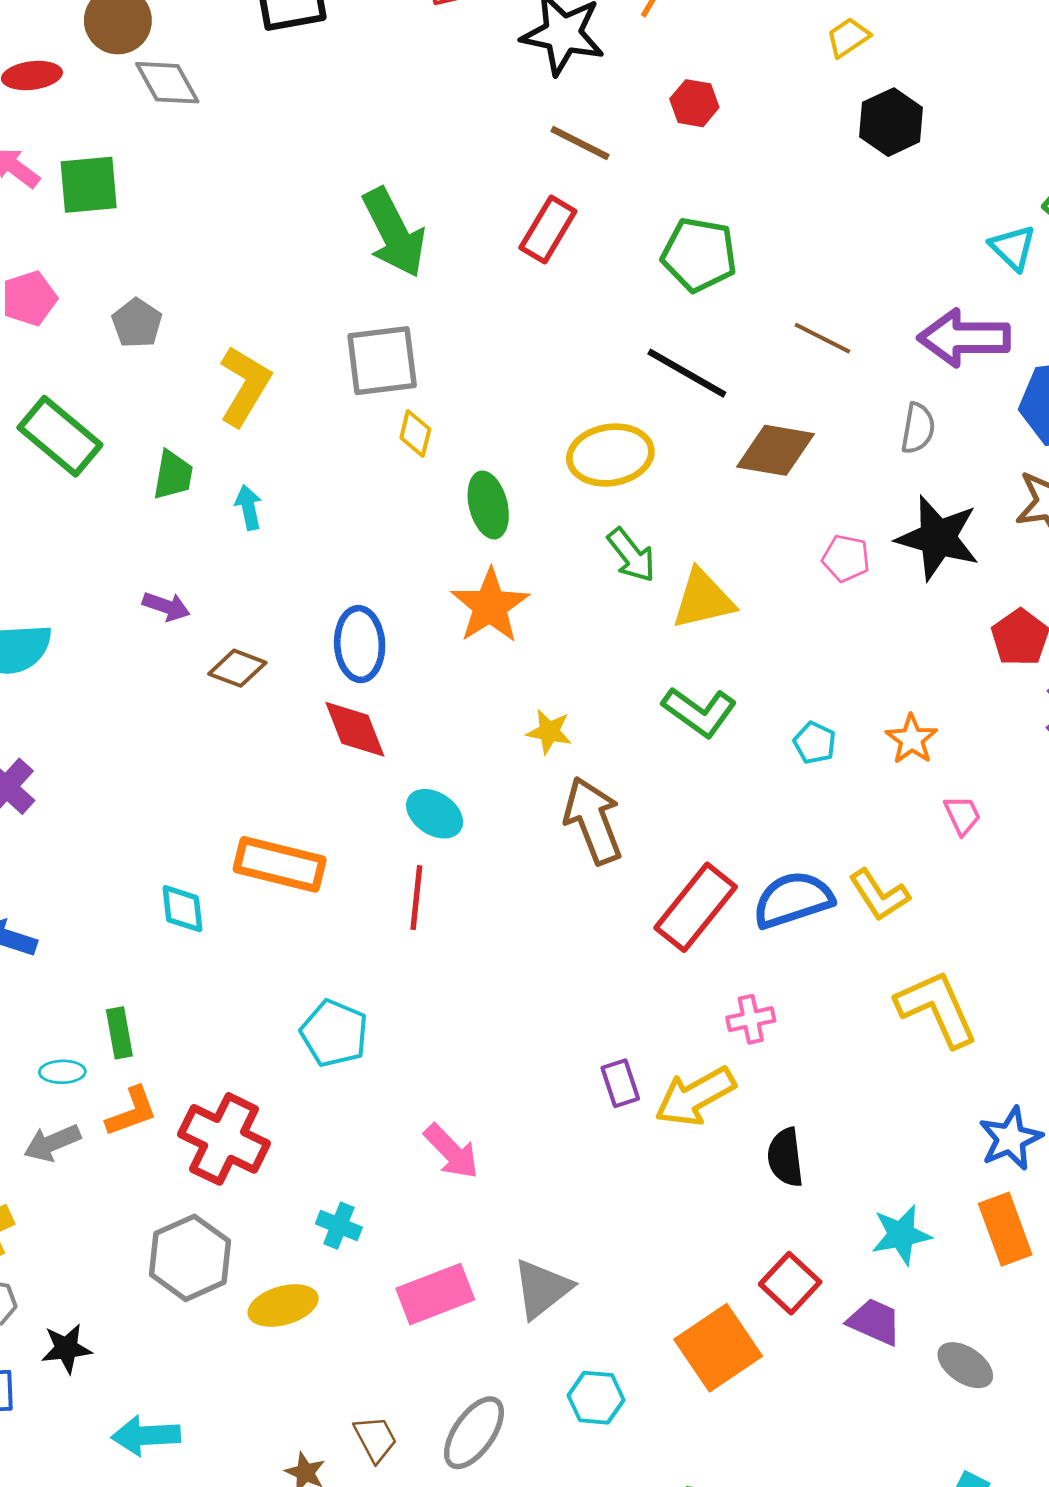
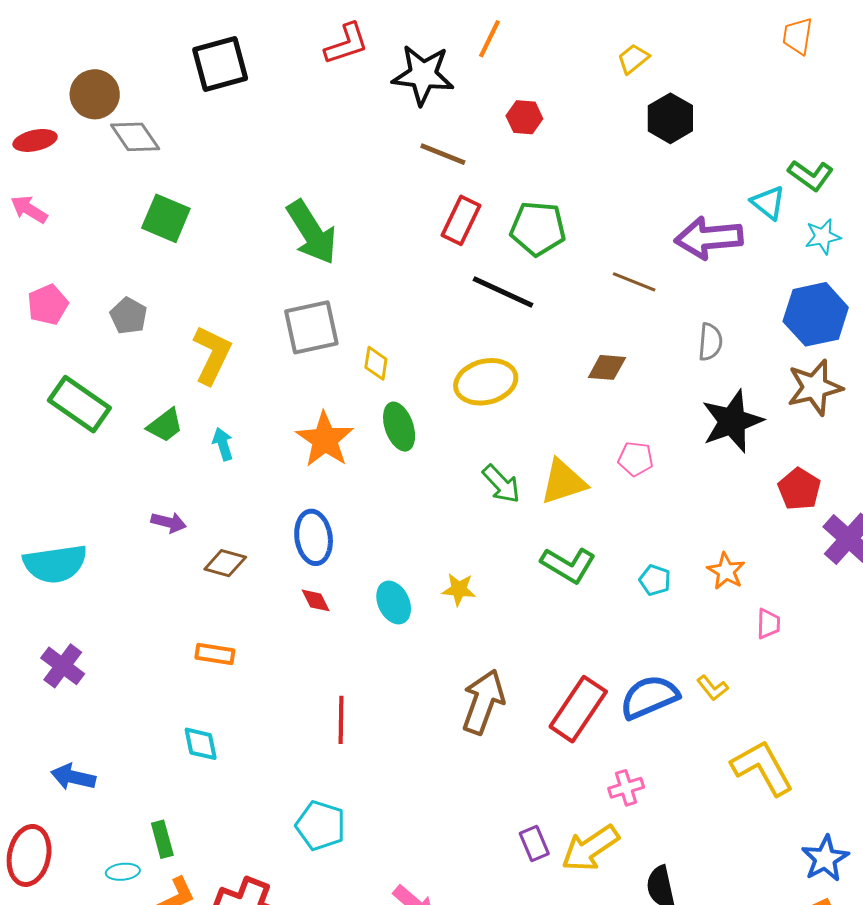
green square: (89, 185) -> (166, 218), moved, turned 33
red rectangle: (548, 230) -> (461, 220), moved
purple arrow: (964, 338) -> (709, 238), moved
black line: (687, 373) -> (503, 292), moved
yellow diamond: (415, 433) -> (376, 363), moved
brown diamond: (775, 450) -> (607, 367), size x0.7
green trapezoid: (173, 475) -> (165, 425), turned 48
black star: (938, 538) -> (732, 421), turned -30
green arrow: (631, 555) -> (501, 484), moved
pink pentagon: (846, 558) -> (636, 459), moved
orange star: (490, 606) -> (325, 440), moved
red diamond: (355, 729) -> (316, 600), size x0.6
cyan ellipse: (435, 814) -> (394, 603), moved, turned 36
pink trapezoid: (962, 815) -> (768, 624), turned 32
brown arrow: (593, 821) -> (483, 702), moved, turned 46
orange rectangle: (280, 864) -> (215, 654), moved, size x0.6
yellow L-shape: (879, 895) -> (712, 688), size x0.7
red line: (416, 898) -> (341, 720), moved

